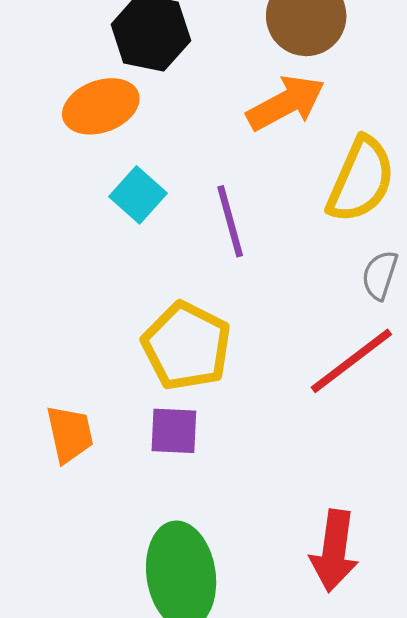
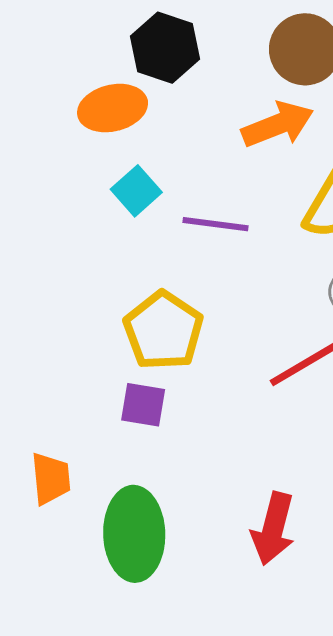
purple line: (230, 221) -> (216, 224), turned -74
orange trapezoid: (70, 434) -> (51, 479), moved

